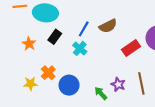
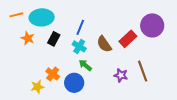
brown semicircle: (108, 26) -> (104, 44), moved, turned 90
orange star: (29, 44) -> (28, 38), moved
green arrow: (101, 93) -> (85, 65), moved

